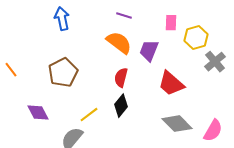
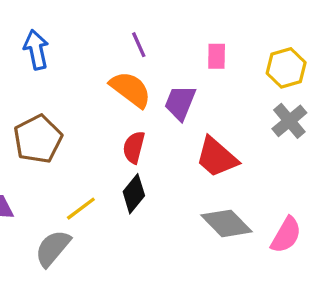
purple line: (124, 16) -> (139, 45), turned 49
yellow hexagon: (196, 38) -> (286, 68), moved

